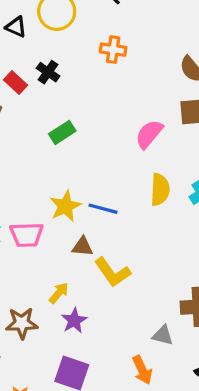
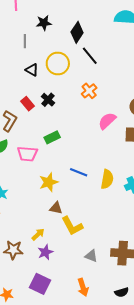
orange cross: (113, 50) -> (89, 91), turned 35
pink semicircle: (149, 134) -> (107, 121), moved
blue line: (103, 209) -> (79, 172), moved
pink trapezoid: (27, 235) -> (27, 154), moved
gray triangle: (163, 335) -> (91, 256), moved

